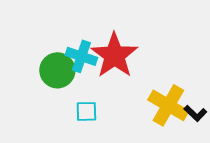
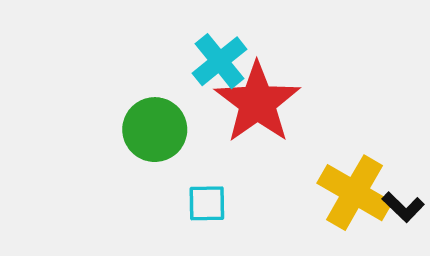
cyan cross: (81, 56) -> (220, 61), moved, turned 32

